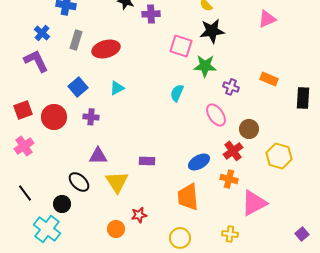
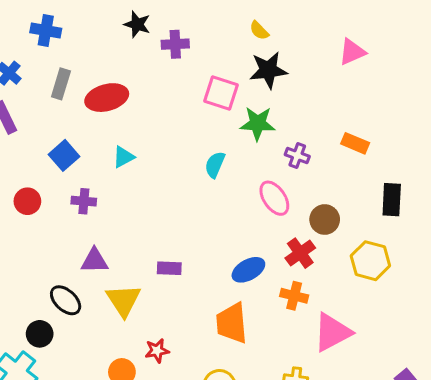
black rectangle: (303, 98) -> (392, 200), moved
red circle: (54, 117) -> (27, 201), size x0.7

